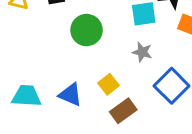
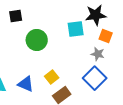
gray star: (142, 52) -> (98, 54), moved

